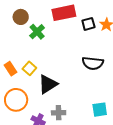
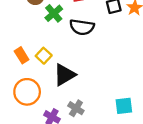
black semicircle: (93, 63) -> (82, 27), moved
gray cross: (59, 113) -> (76, 108), turned 32

